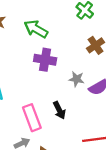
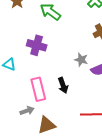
purple cross: (45, 60) -> (37, 45), moved

